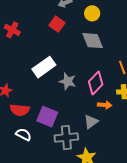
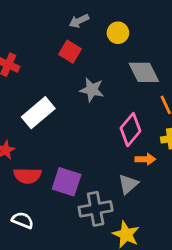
gray diamond: (93, 41) -> (144, 72), moved
white rectangle: (44, 67) -> (38, 113), moved
gray star: (68, 81) -> (92, 90), moved
white semicircle: (23, 134) -> (23, 220), moved

